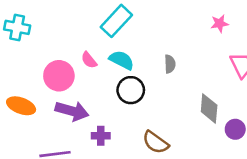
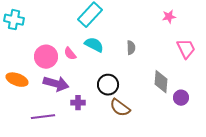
pink semicircle: (89, 60) -> (70, 54), moved
black circle: (131, 90) -> (108, 85), moved

